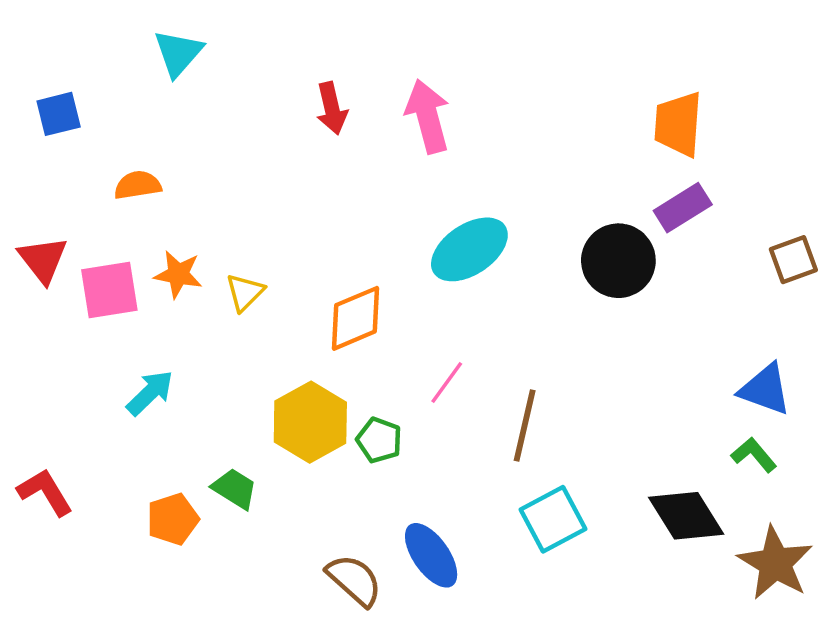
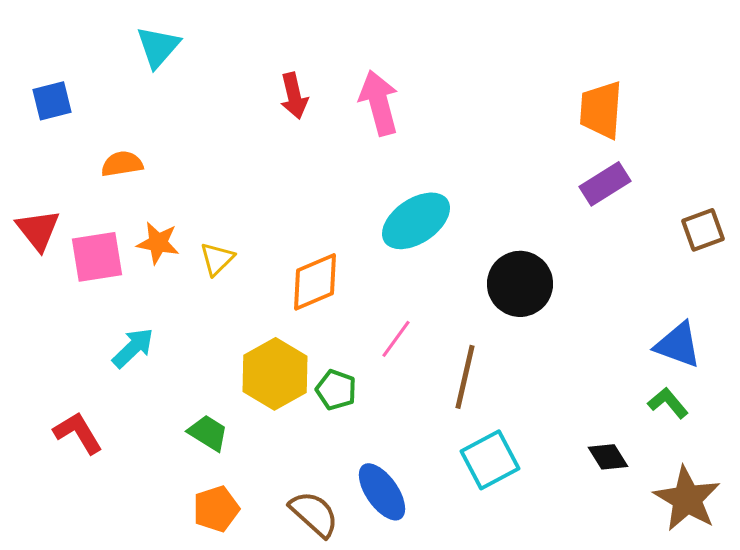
black circle: (618, 261) -> (520, 284), moved
red L-shape: (45, 492) -> (78, 433), moved
black diamond: (686, 516) -> (608, 457), size x0.6
orange pentagon: (173, 519) -> (216, 509), moved

